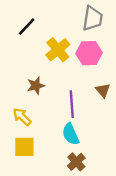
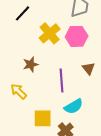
cyan semicircle: (71, 134) -> (74, 106), moved, turned -96
yellow square: (24, 147) -> (43, 118), moved

